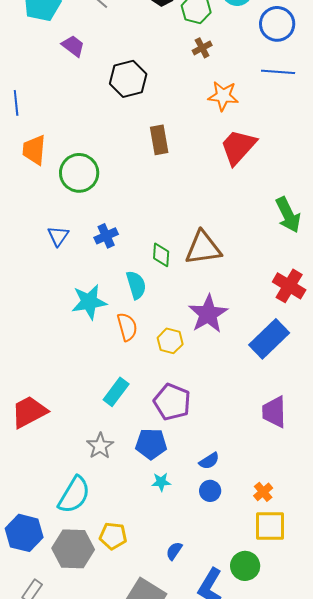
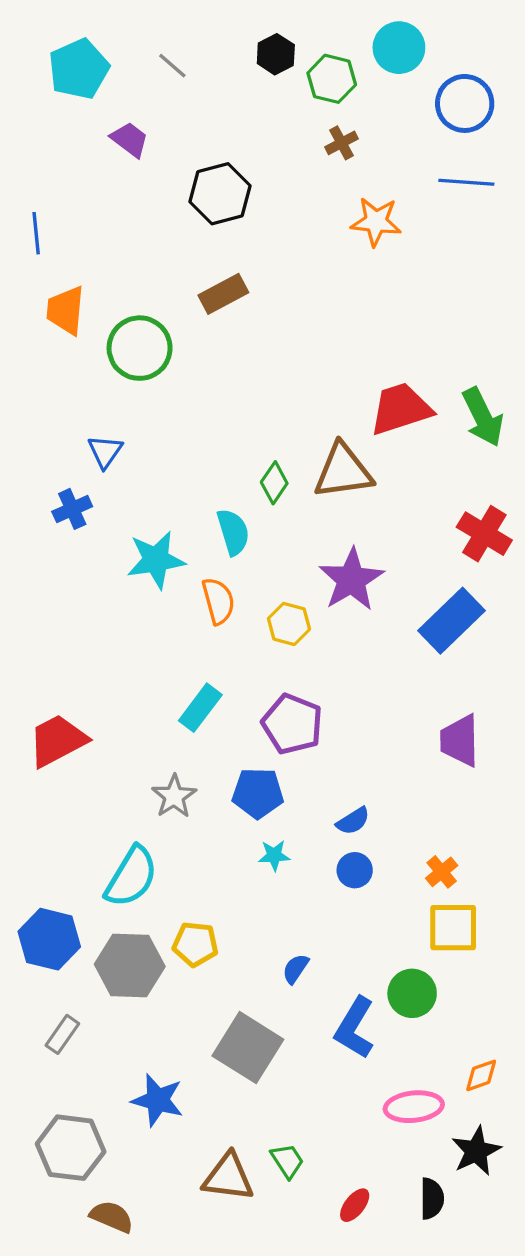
brown rectangle: (159, 140) -> (223, 294), moved, turned 72
red trapezoid: (238, 147) -> (401, 409), moved, turned 30
blue cross: (106, 236) -> (72, 509), moved
green diamond: (161, 255) -> (274, 483), turned 30

